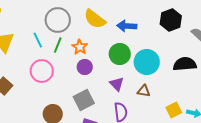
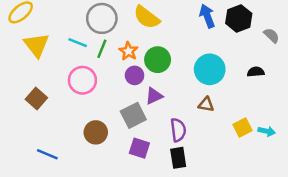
blue arrow: (127, 26) -> (207, 16), moved, turned 66
cyan line: (38, 40) -> (78, 43), turned -42
green circle: (120, 54) -> (158, 60), moved
black semicircle: (185, 64) -> (256, 72), size x0.6
purple triangle: (117, 84) -> (154, 96), moved, turned 49

